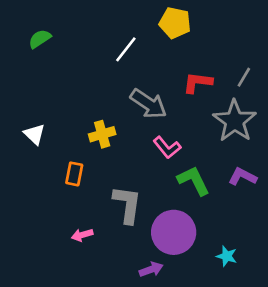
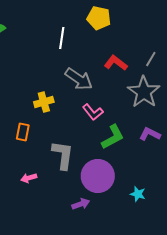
white line: (126, 49) -> (62, 38), turned -30
red L-shape: (198, 83) -> (116, 63), turned 30
green L-shape: (194, 181) -> (113, 137), turned 88

